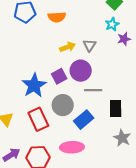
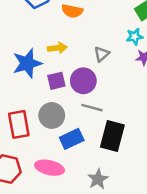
yellow arrow: (68, 47) -> (57, 48), moved
blue star: (34, 85) -> (27, 63), moved
black rectangle: (116, 109) -> (112, 136), size x1.4
gray star: (122, 138) -> (98, 179), moved

